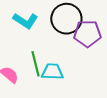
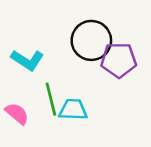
cyan L-shape: (25, 21) -> (27, 60), moved

